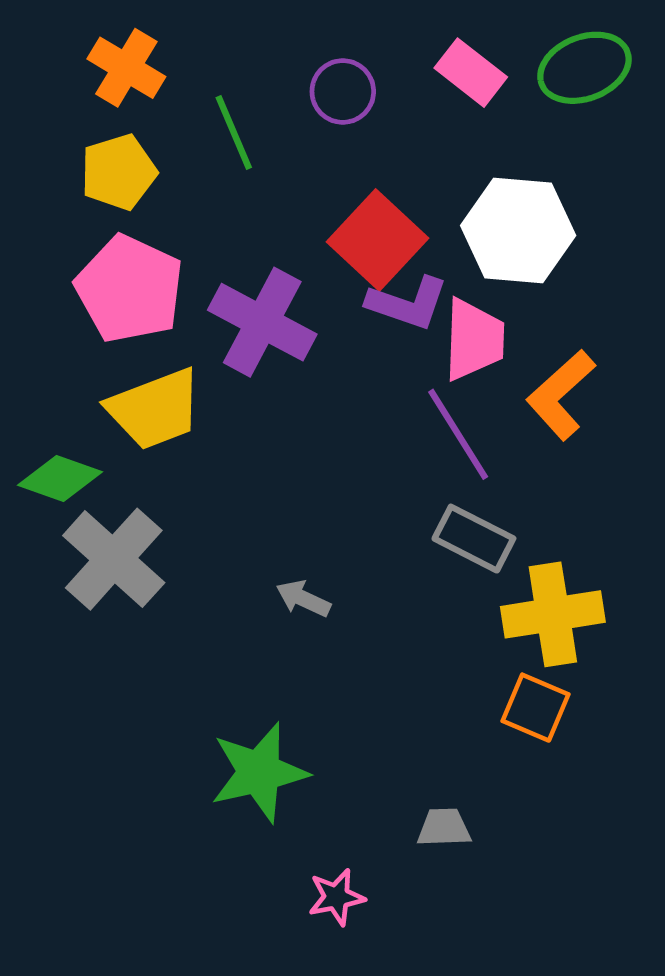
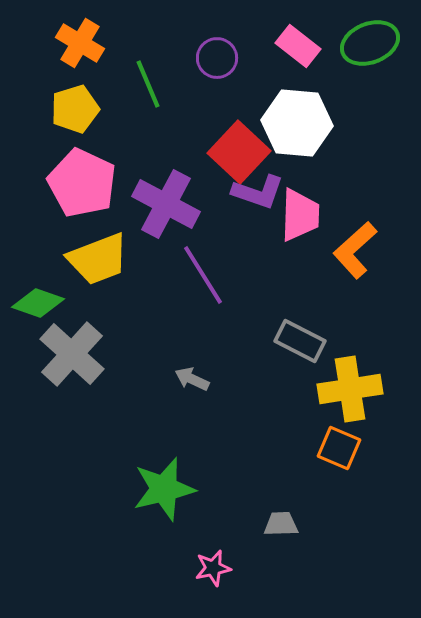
white hexagon: (518, 231) -> (297, 123), moved
purple line: (458, 434) -> (203, 275), moved

